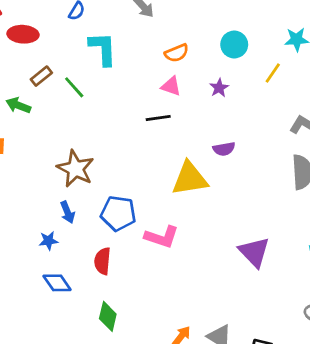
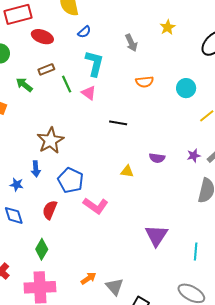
pink triangle: (171, 86) -> (89, 93), moved
purple star: (219, 88) -> (194, 156), moved
yellow triangle: (190, 179) -> (127, 171), size x0.5

